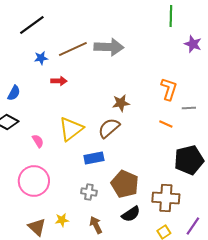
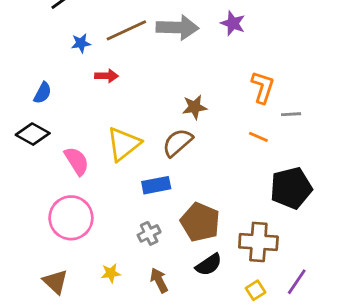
purple star: (193, 44) -> (233, 23), moved
pink semicircle: (38, 141) -> (77, 161), size x1.5
gray cross: (89, 192) -> (149, 233), turned -35
brown triangle: (37, 227) -> (55, 282), moved

